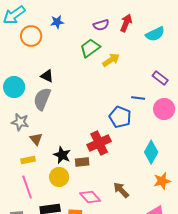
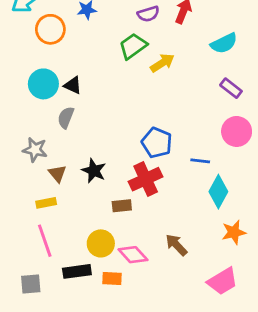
cyan semicircle: (155, 34) -> (224, 43), moved
cyan circle: (14, 87) -> (43, 84), moved
blue line: (138, 98) -> (200, 161), moved
gray semicircle: (42, 99) -> (66, 117), size x0.7
blue pentagon: (120, 117) -> (157, 143), moved
black star: (62, 155) -> (94, 171), moved
yellow circle: (59, 177) -> (101, 243), moved

